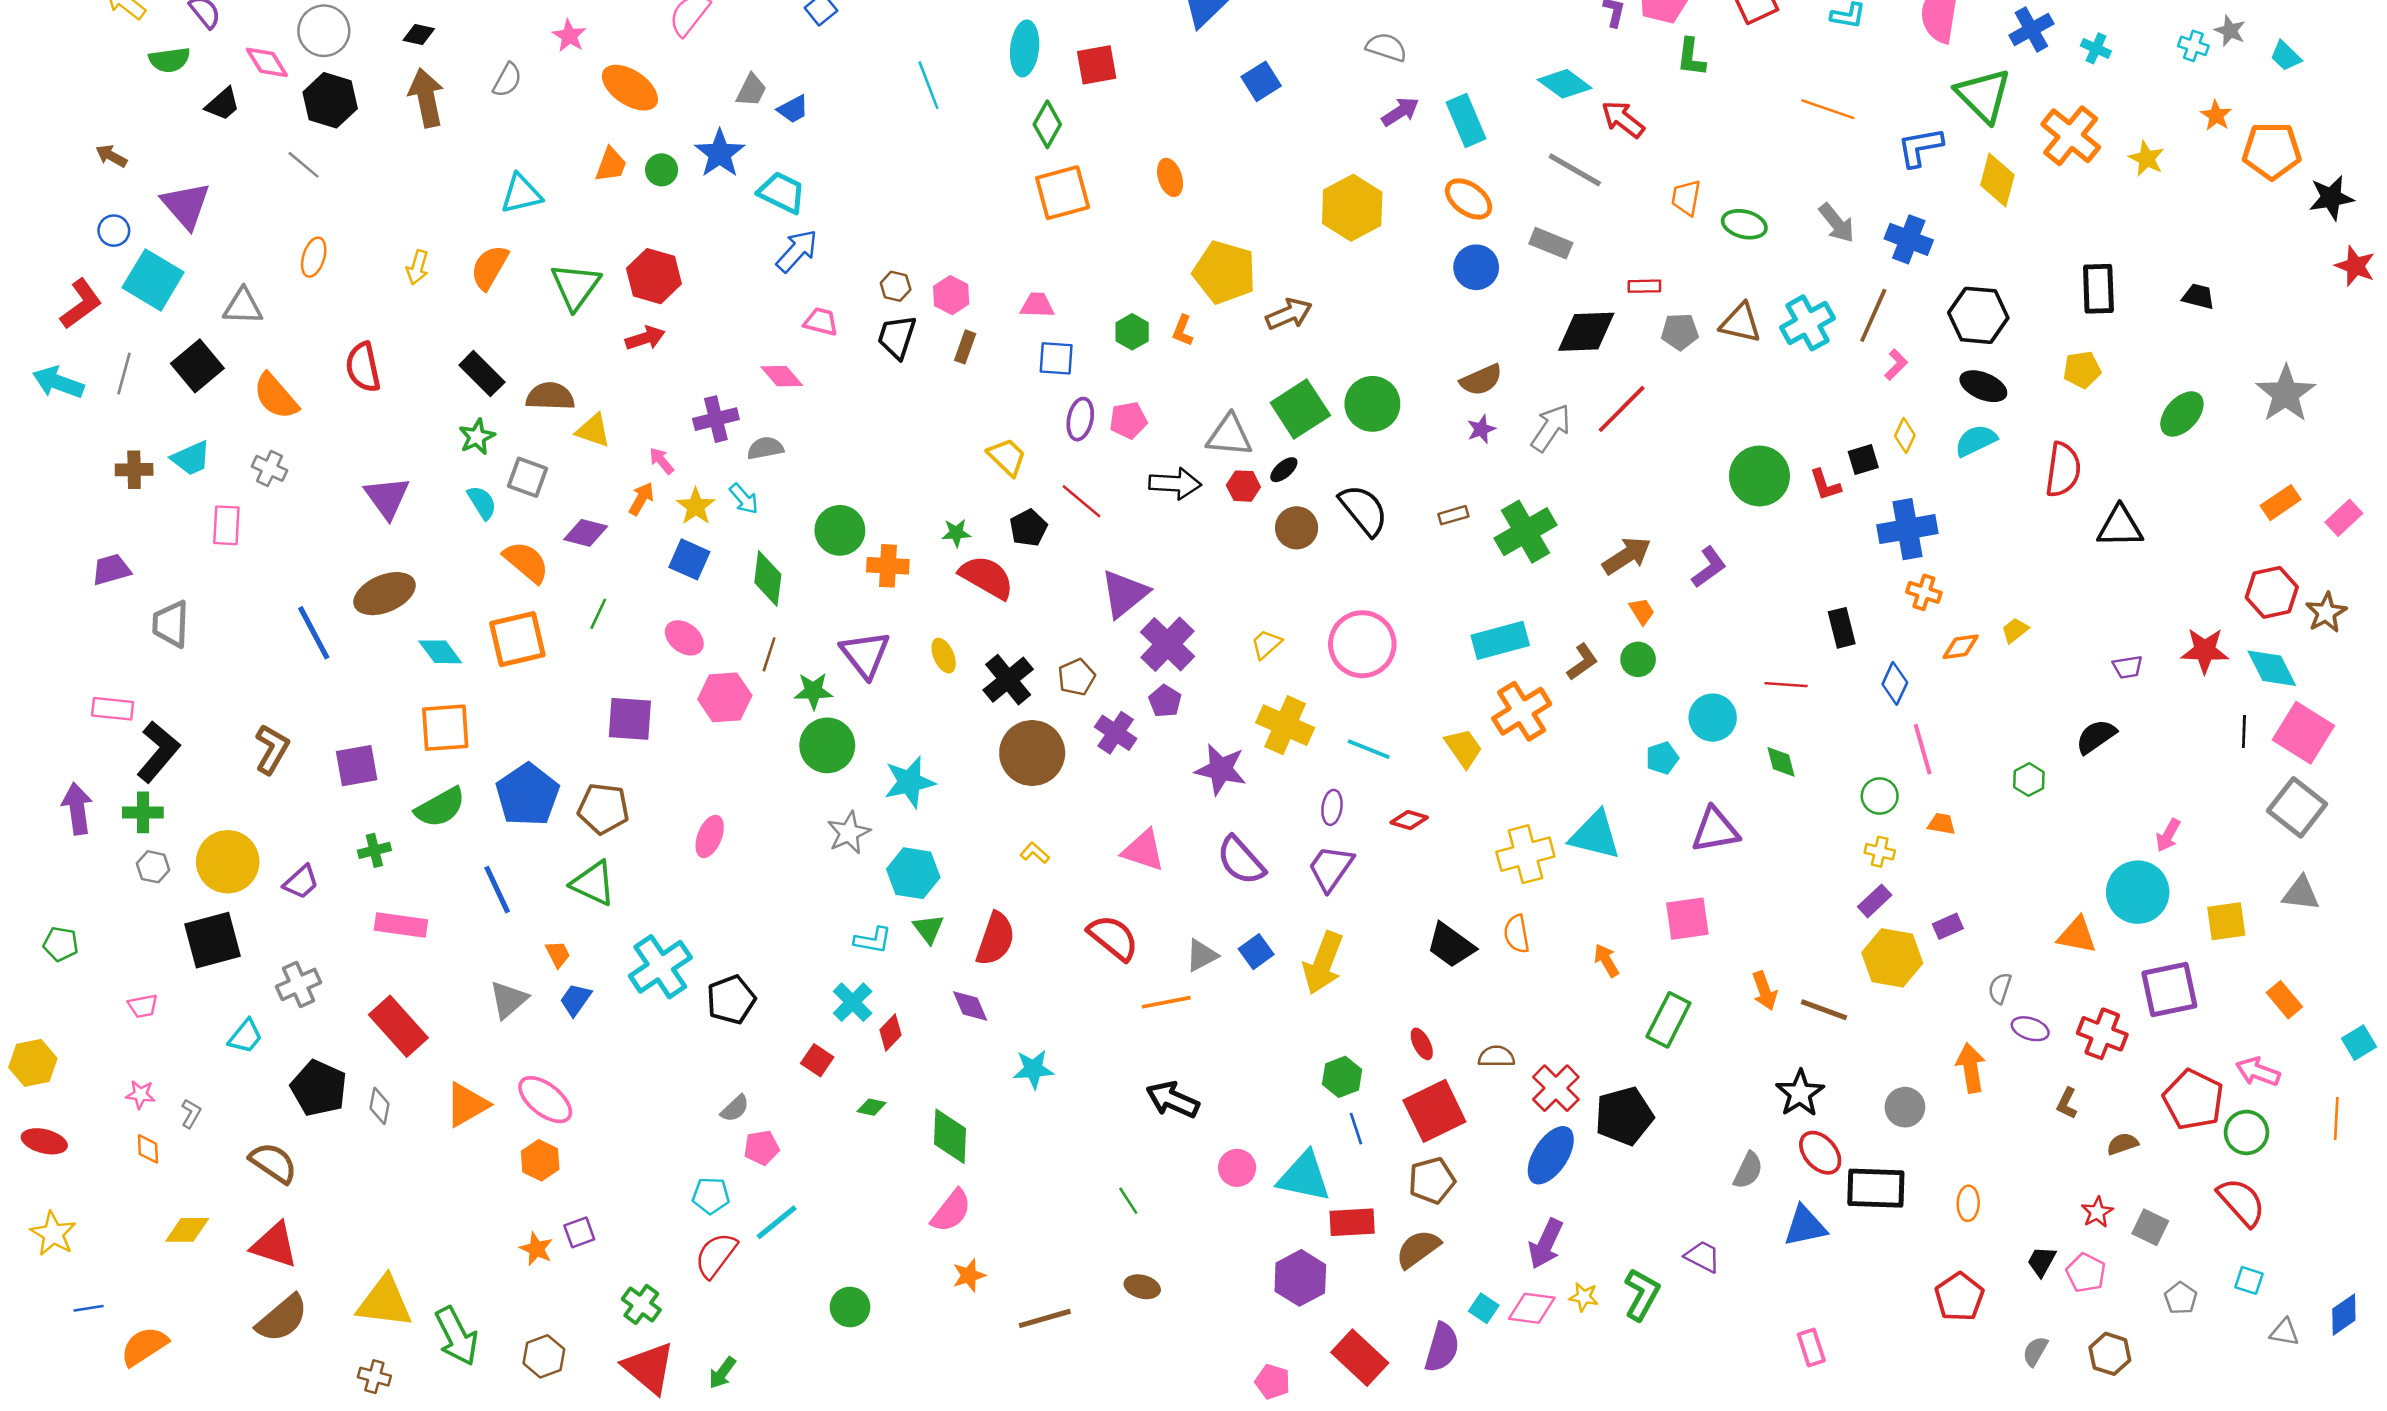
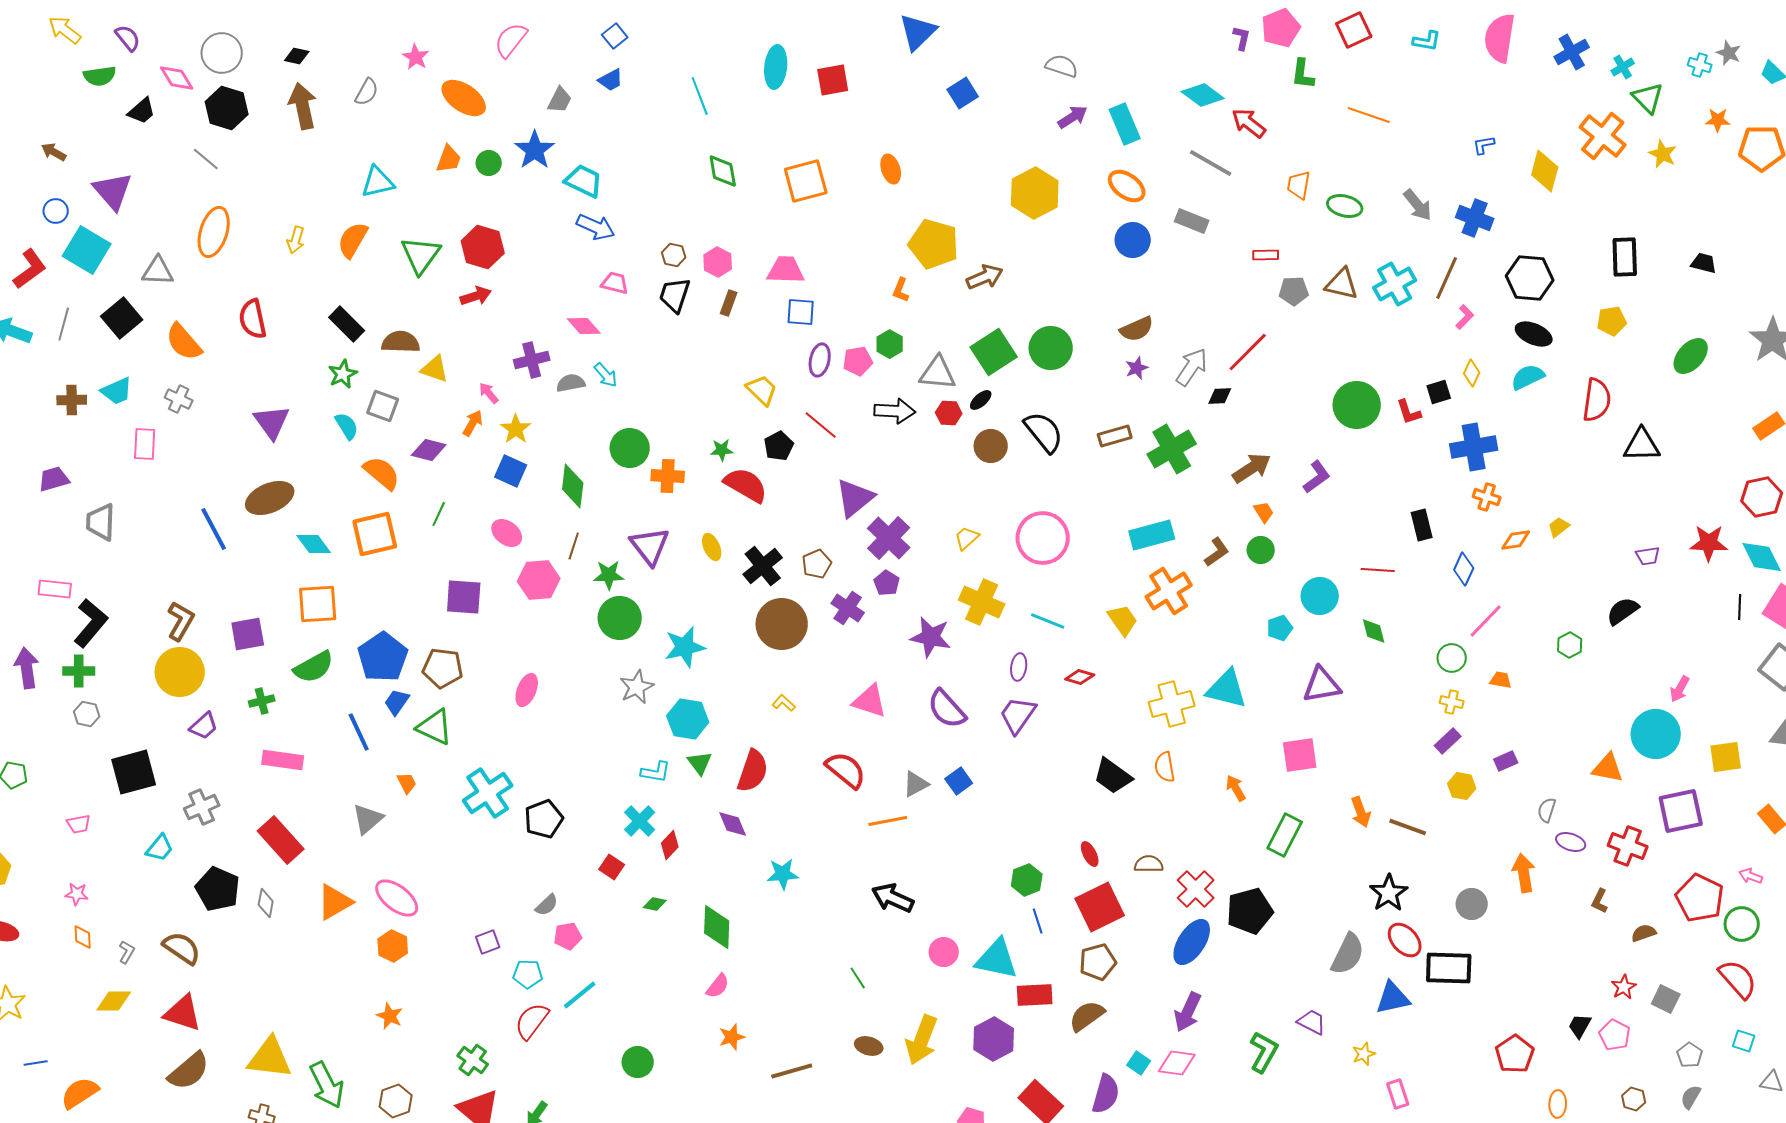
cyan cross: (2096, 48) -> (1623, 67), turned 35
green triangle: (1983, 95) -> (1648, 98), moved, size x0.7
blue trapezoid: (793, 109) -> (611, 80), moved
orange line: (1828, 109) -> (1369, 115), moved
orange star: (2216, 115) -> (1718, 120), turned -30
green diamond: (1047, 124) -> (723, 171), moved, turned -39
blue L-shape: (1920, 147) -> (1484, 145), size x0.6
blue arrow: (797, 251) -> (596, 227), turned 72
orange ellipse: (314, 257) -> (214, 232), size x1.6
pink trapezoid: (1037, 305) -> (786, 270), size x1.4
green hexagon: (1132, 332) -> (890, 344), moved
black diamond: (1586, 332) -> (1220, 396), moved, size x0.5
cyan arrow: (744, 499) -> (606, 375), moved
brown rectangle: (1453, 515) -> (1115, 436), size x1.4
pink line: (1923, 749) -> (1486, 621), turned 60
yellow circle: (228, 862) -> (180, 672), moved
yellow hexagon: (1892, 958) -> (1462, 786), size x0.6
yellow arrow: (1323, 963) -> (922, 1040), moved
blue trapezoid: (576, 1000) -> (397, 702), moved
pink arrow: (2258, 1072) -> (1751, 876), size x0.7
gray L-shape: (191, 1113) -> (127, 952), moved
gray semicircle: (1748, 1170) -> (1348, 954), size x1.4
orange ellipse: (1968, 1203) -> (1558, 1104), moved
pink semicircle: (951, 1211) -> (718, 986), size x0.7
purple square: (579, 1232) -> (488, 942), moved
yellow star: (1584, 1297) -> (1364, 1054), moved, turned -30
gray semicircle: (2035, 1351) -> (1691, 1097), moved
brown hexagon: (2110, 1354) -> (1634, 1099), size x0.7

